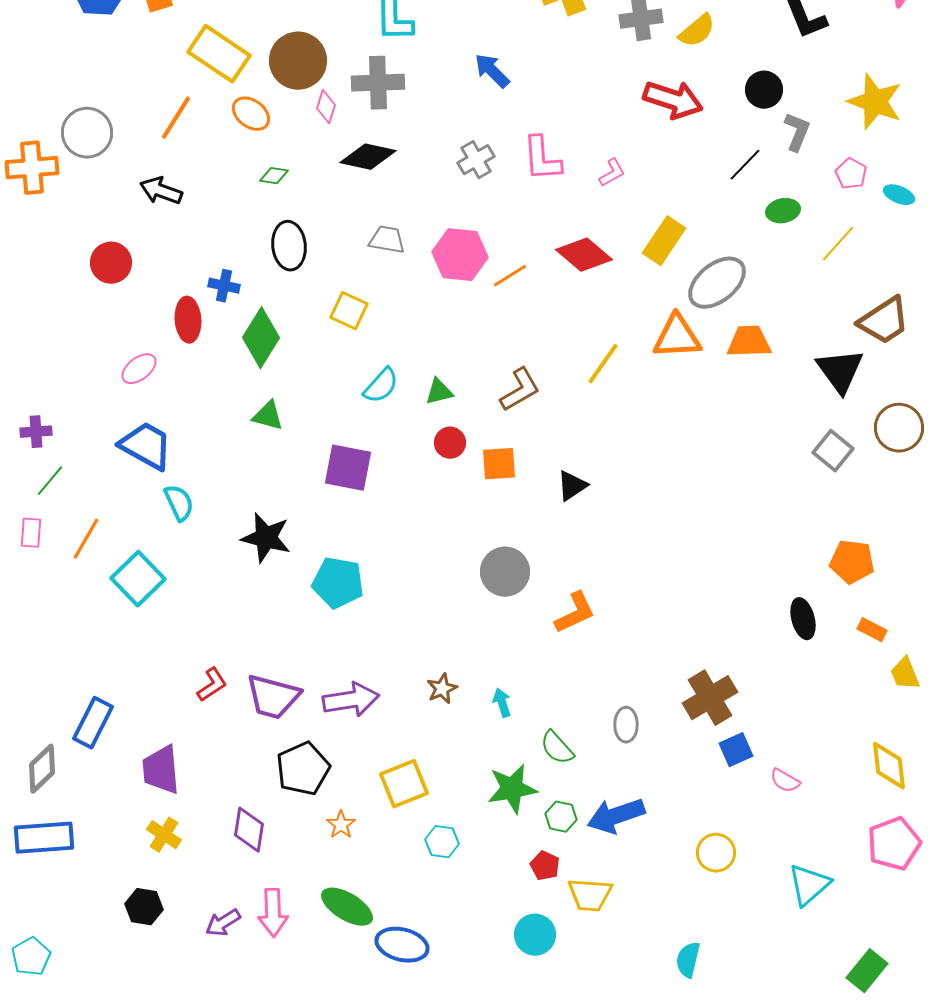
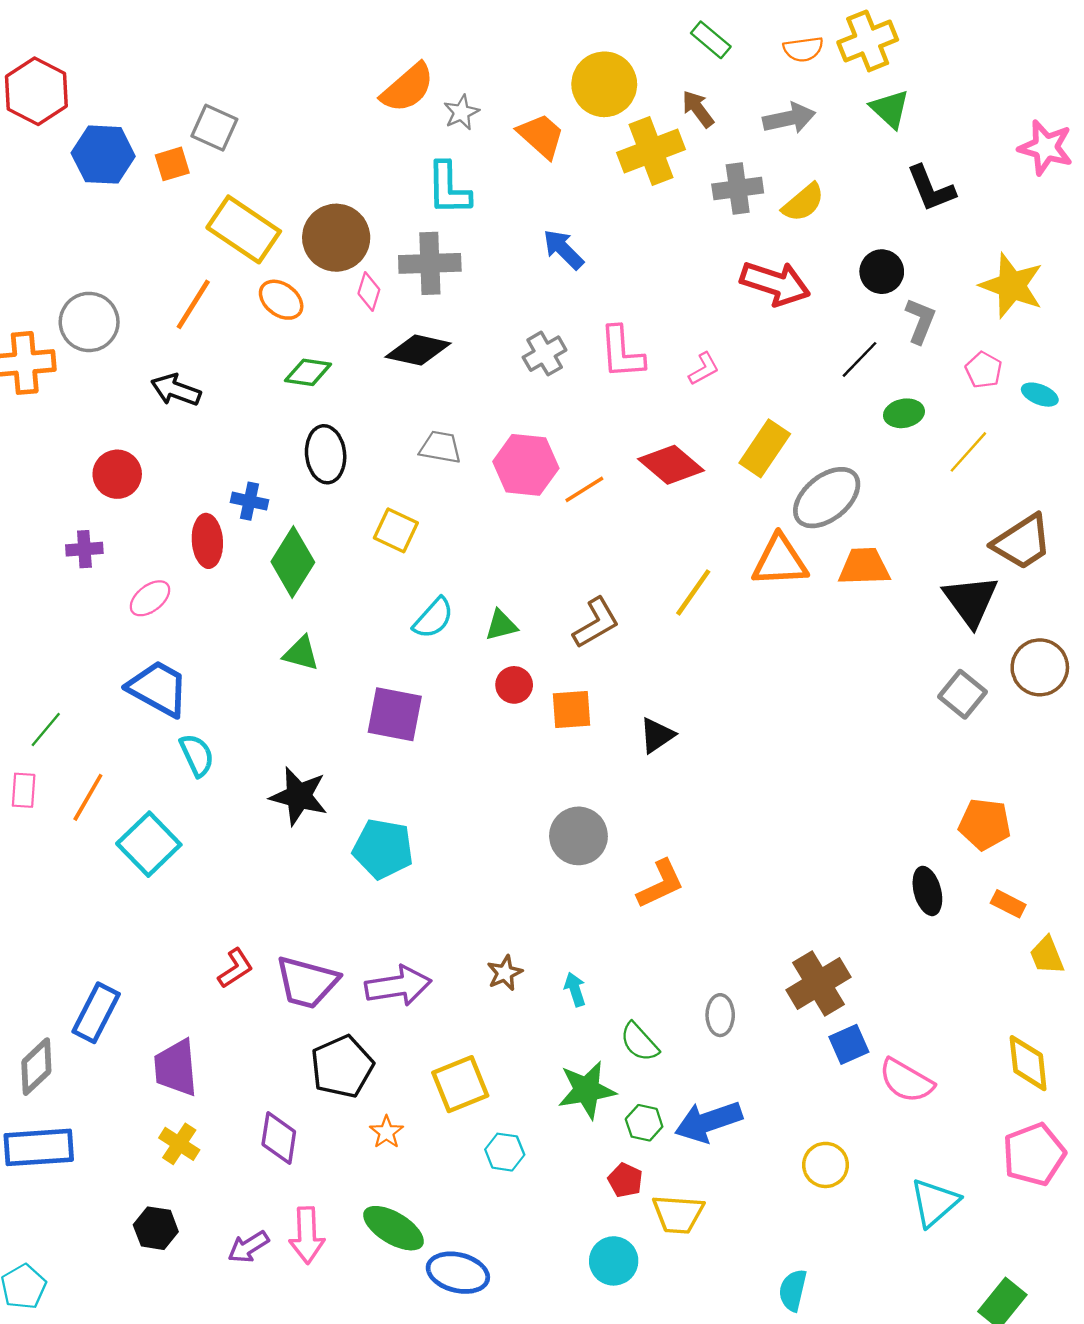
green diamond: (274, 176) -> (308, 372), size x1.4
purple cross: (36, 432) -> (84, 549), moved
pink semicircle: (785, 781) -> (906, 1081), size x1.6

